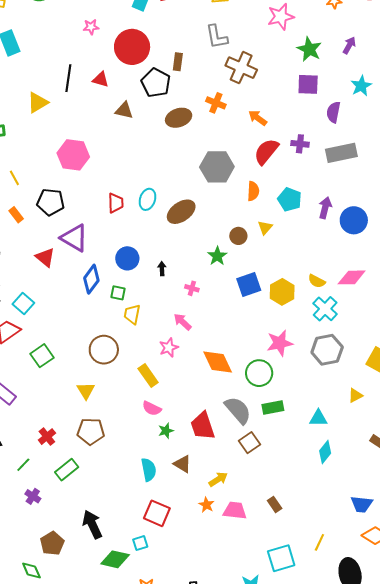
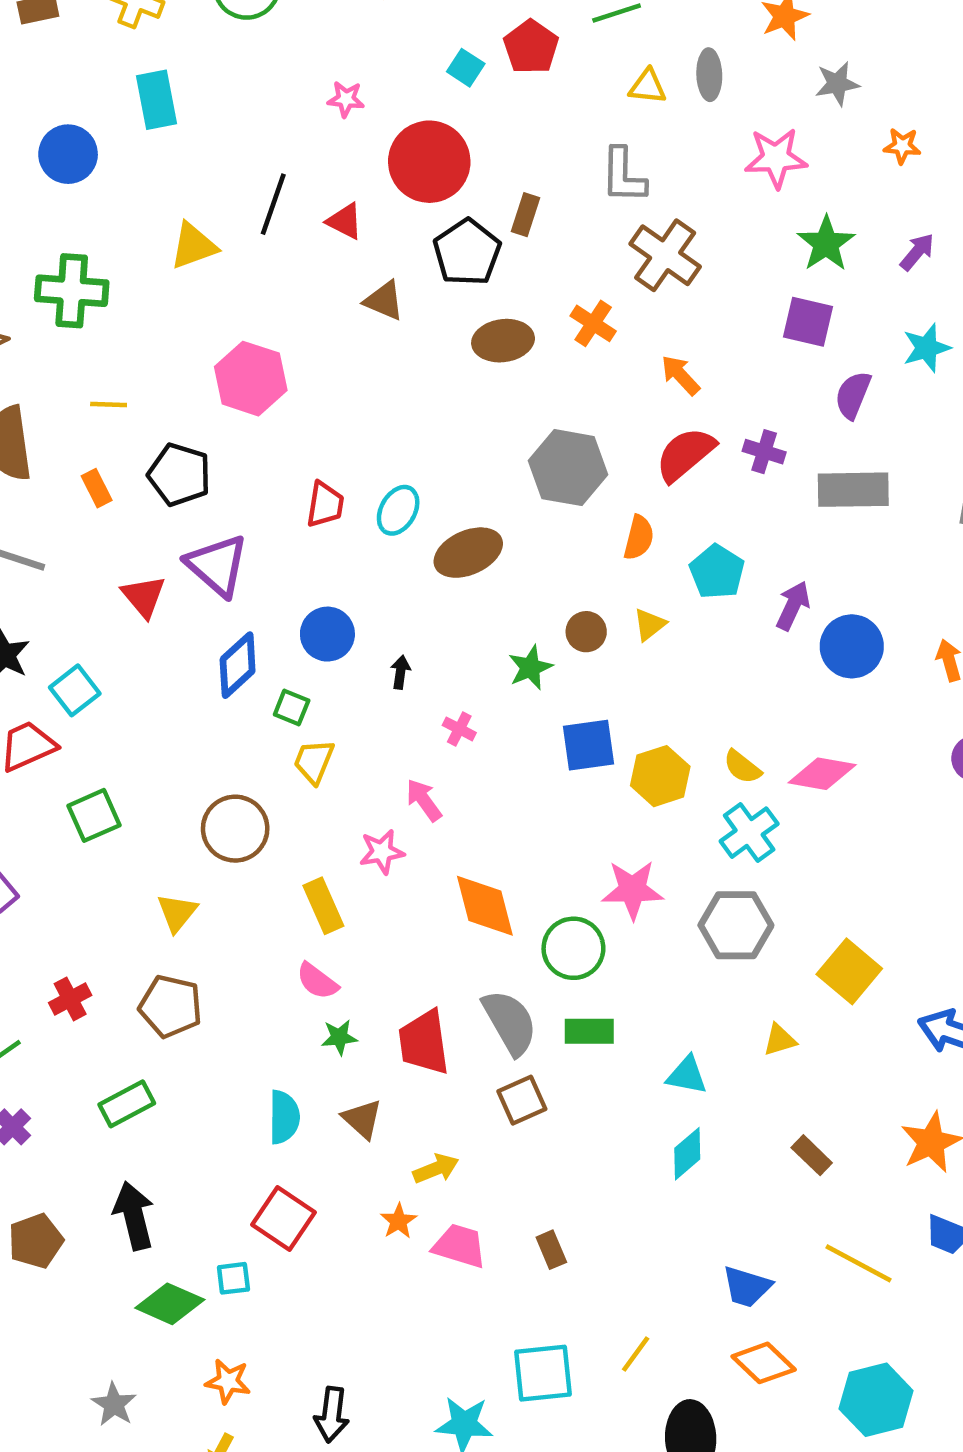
yellow line: (14, 178) -> (109, 404), turned -70
green rectangle: (67, 470) -> (127, 1104), moved

